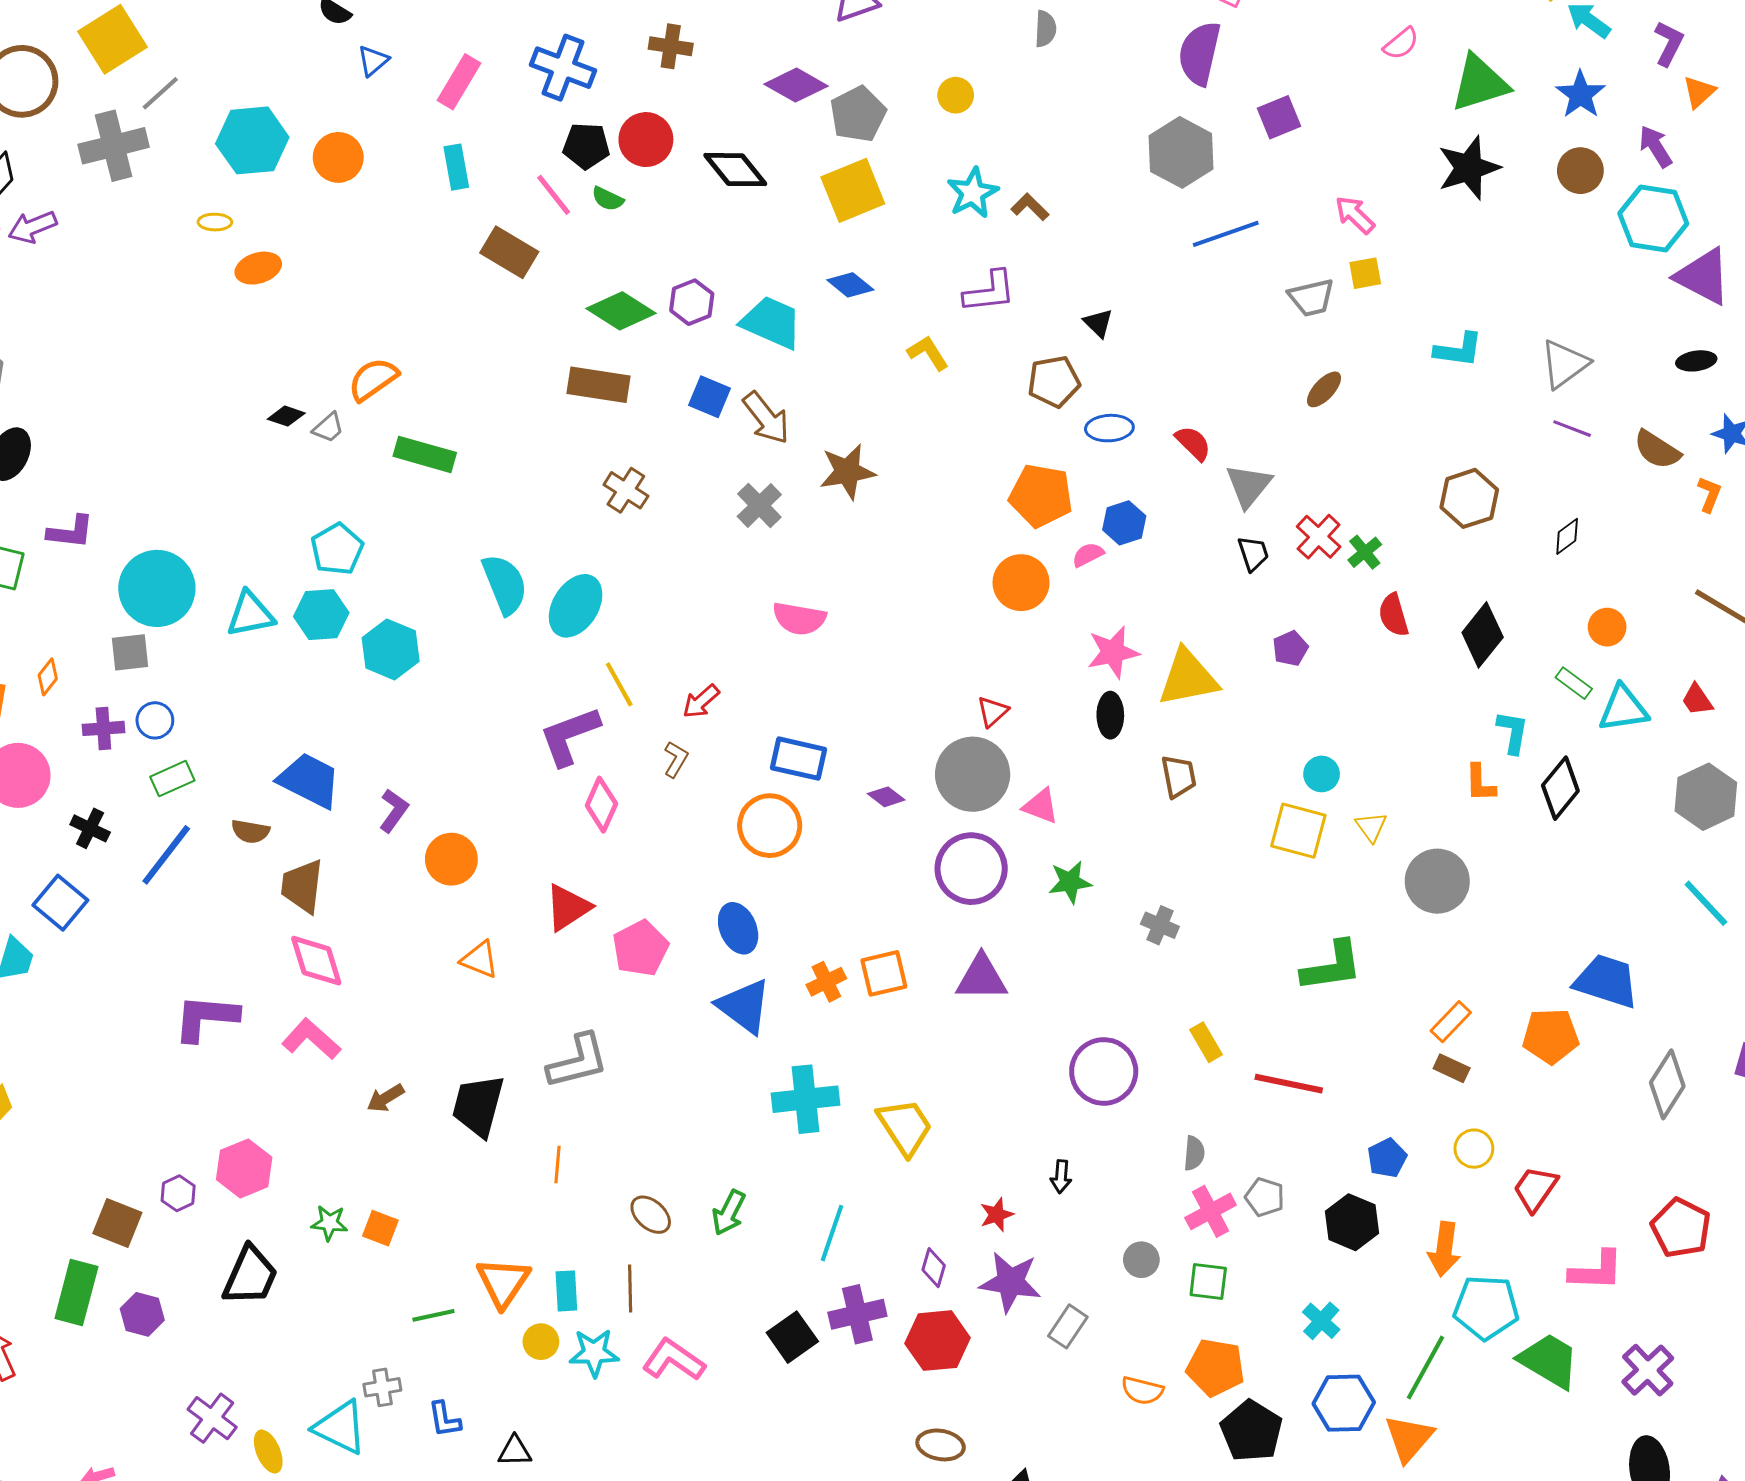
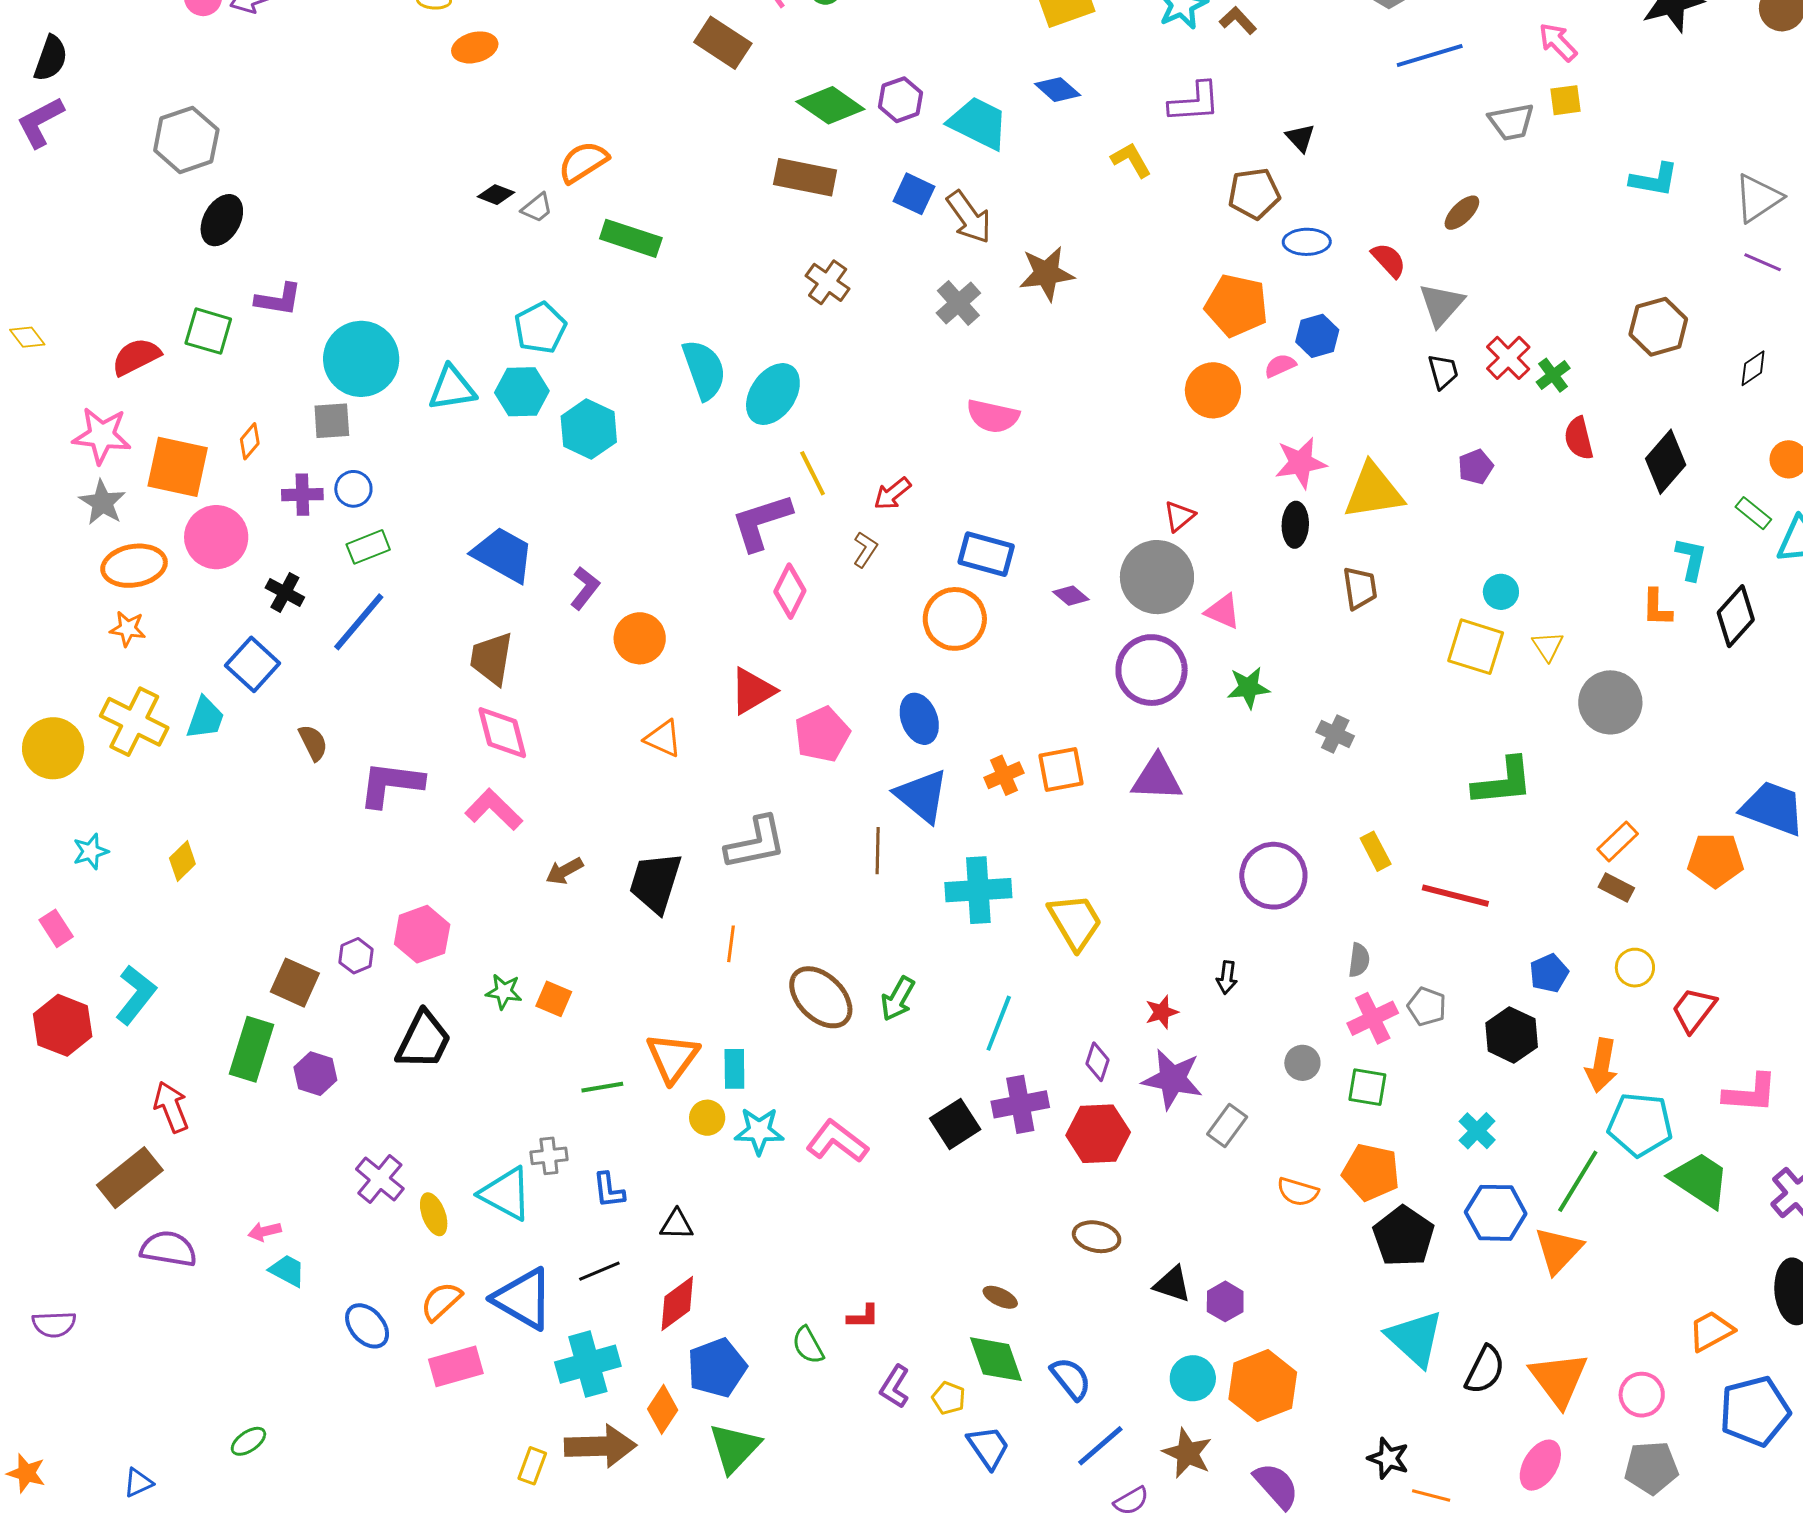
brown ellipse: (1324, 389) -> (1462, 213), moved
brown semicircle: (250, 831) -> (313, 743), moved, turned -129
brown ellipse: (651, 1215) -> (821, 997), size x1.6
brown line: (630, 1288) -> (878, 851), moved

